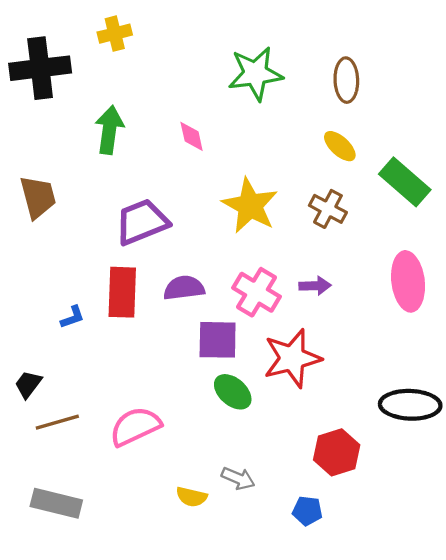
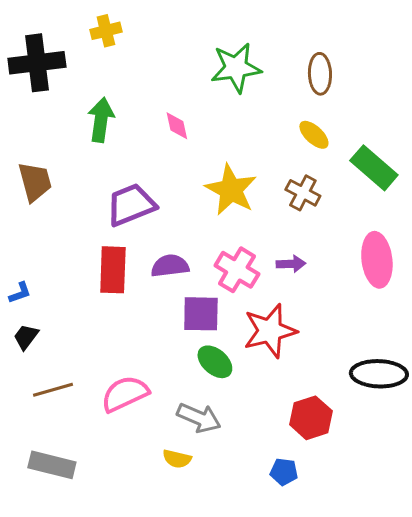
blue L-shape: (73, 317) -> (20, 293), moved
black trapezoid: (28, 384) -> (26, 337), moved
gray arrow: (238, 478) -> (199, 418), moved, size x1.4

